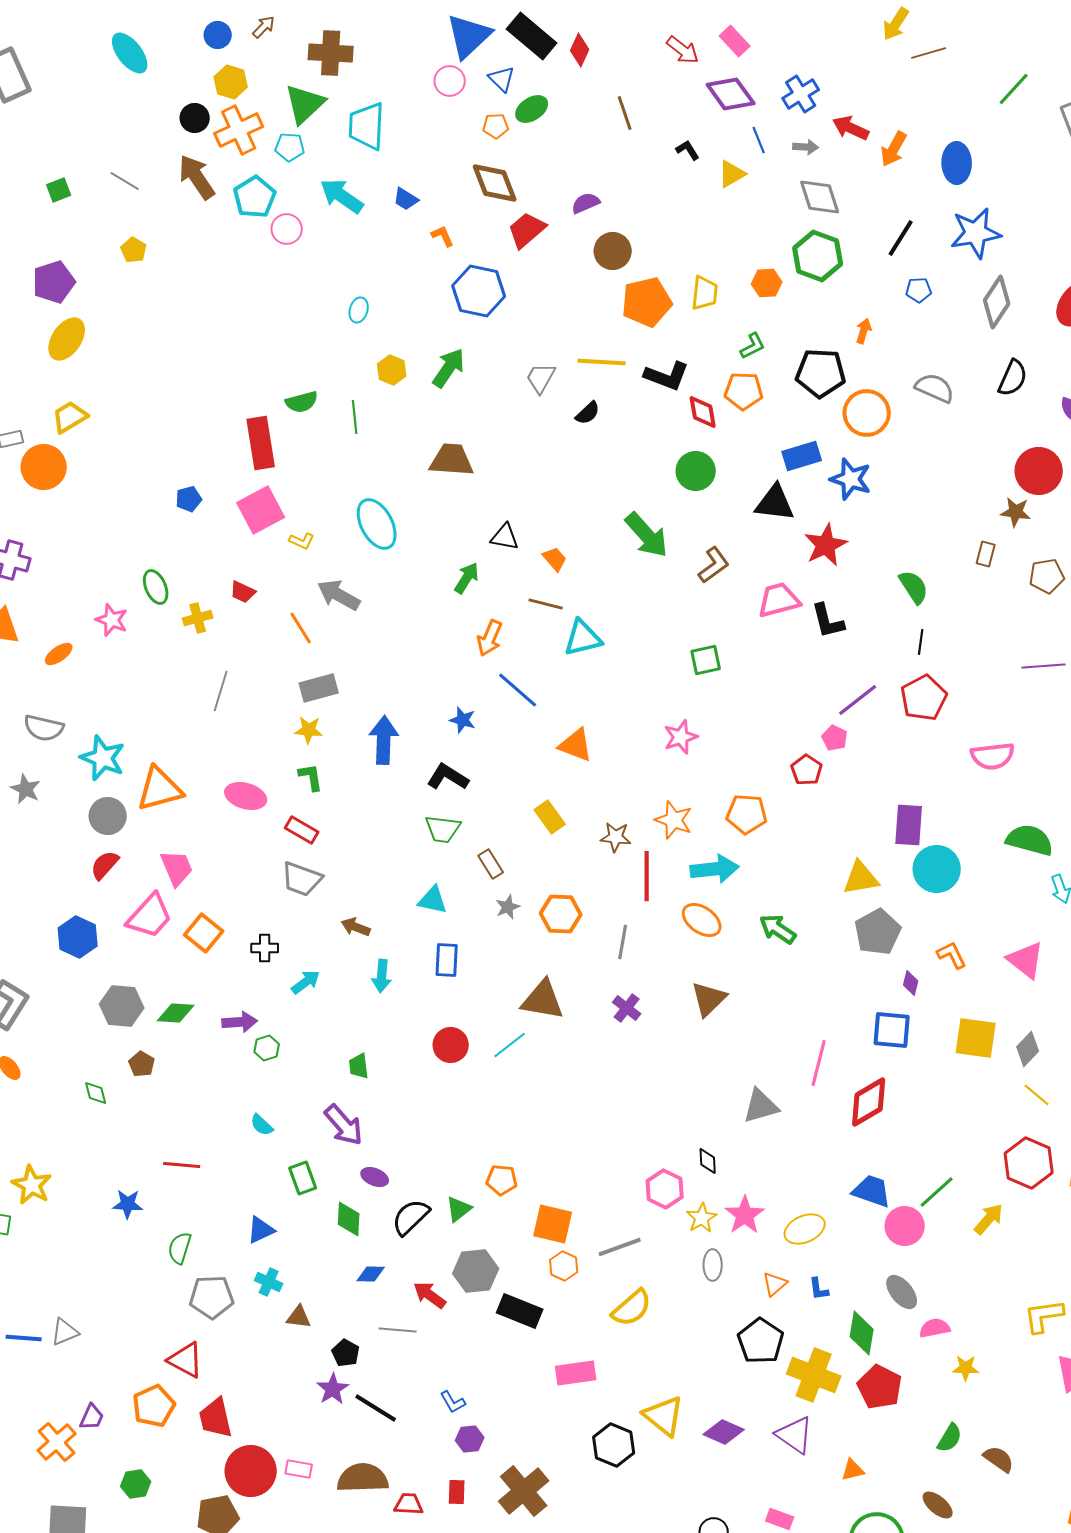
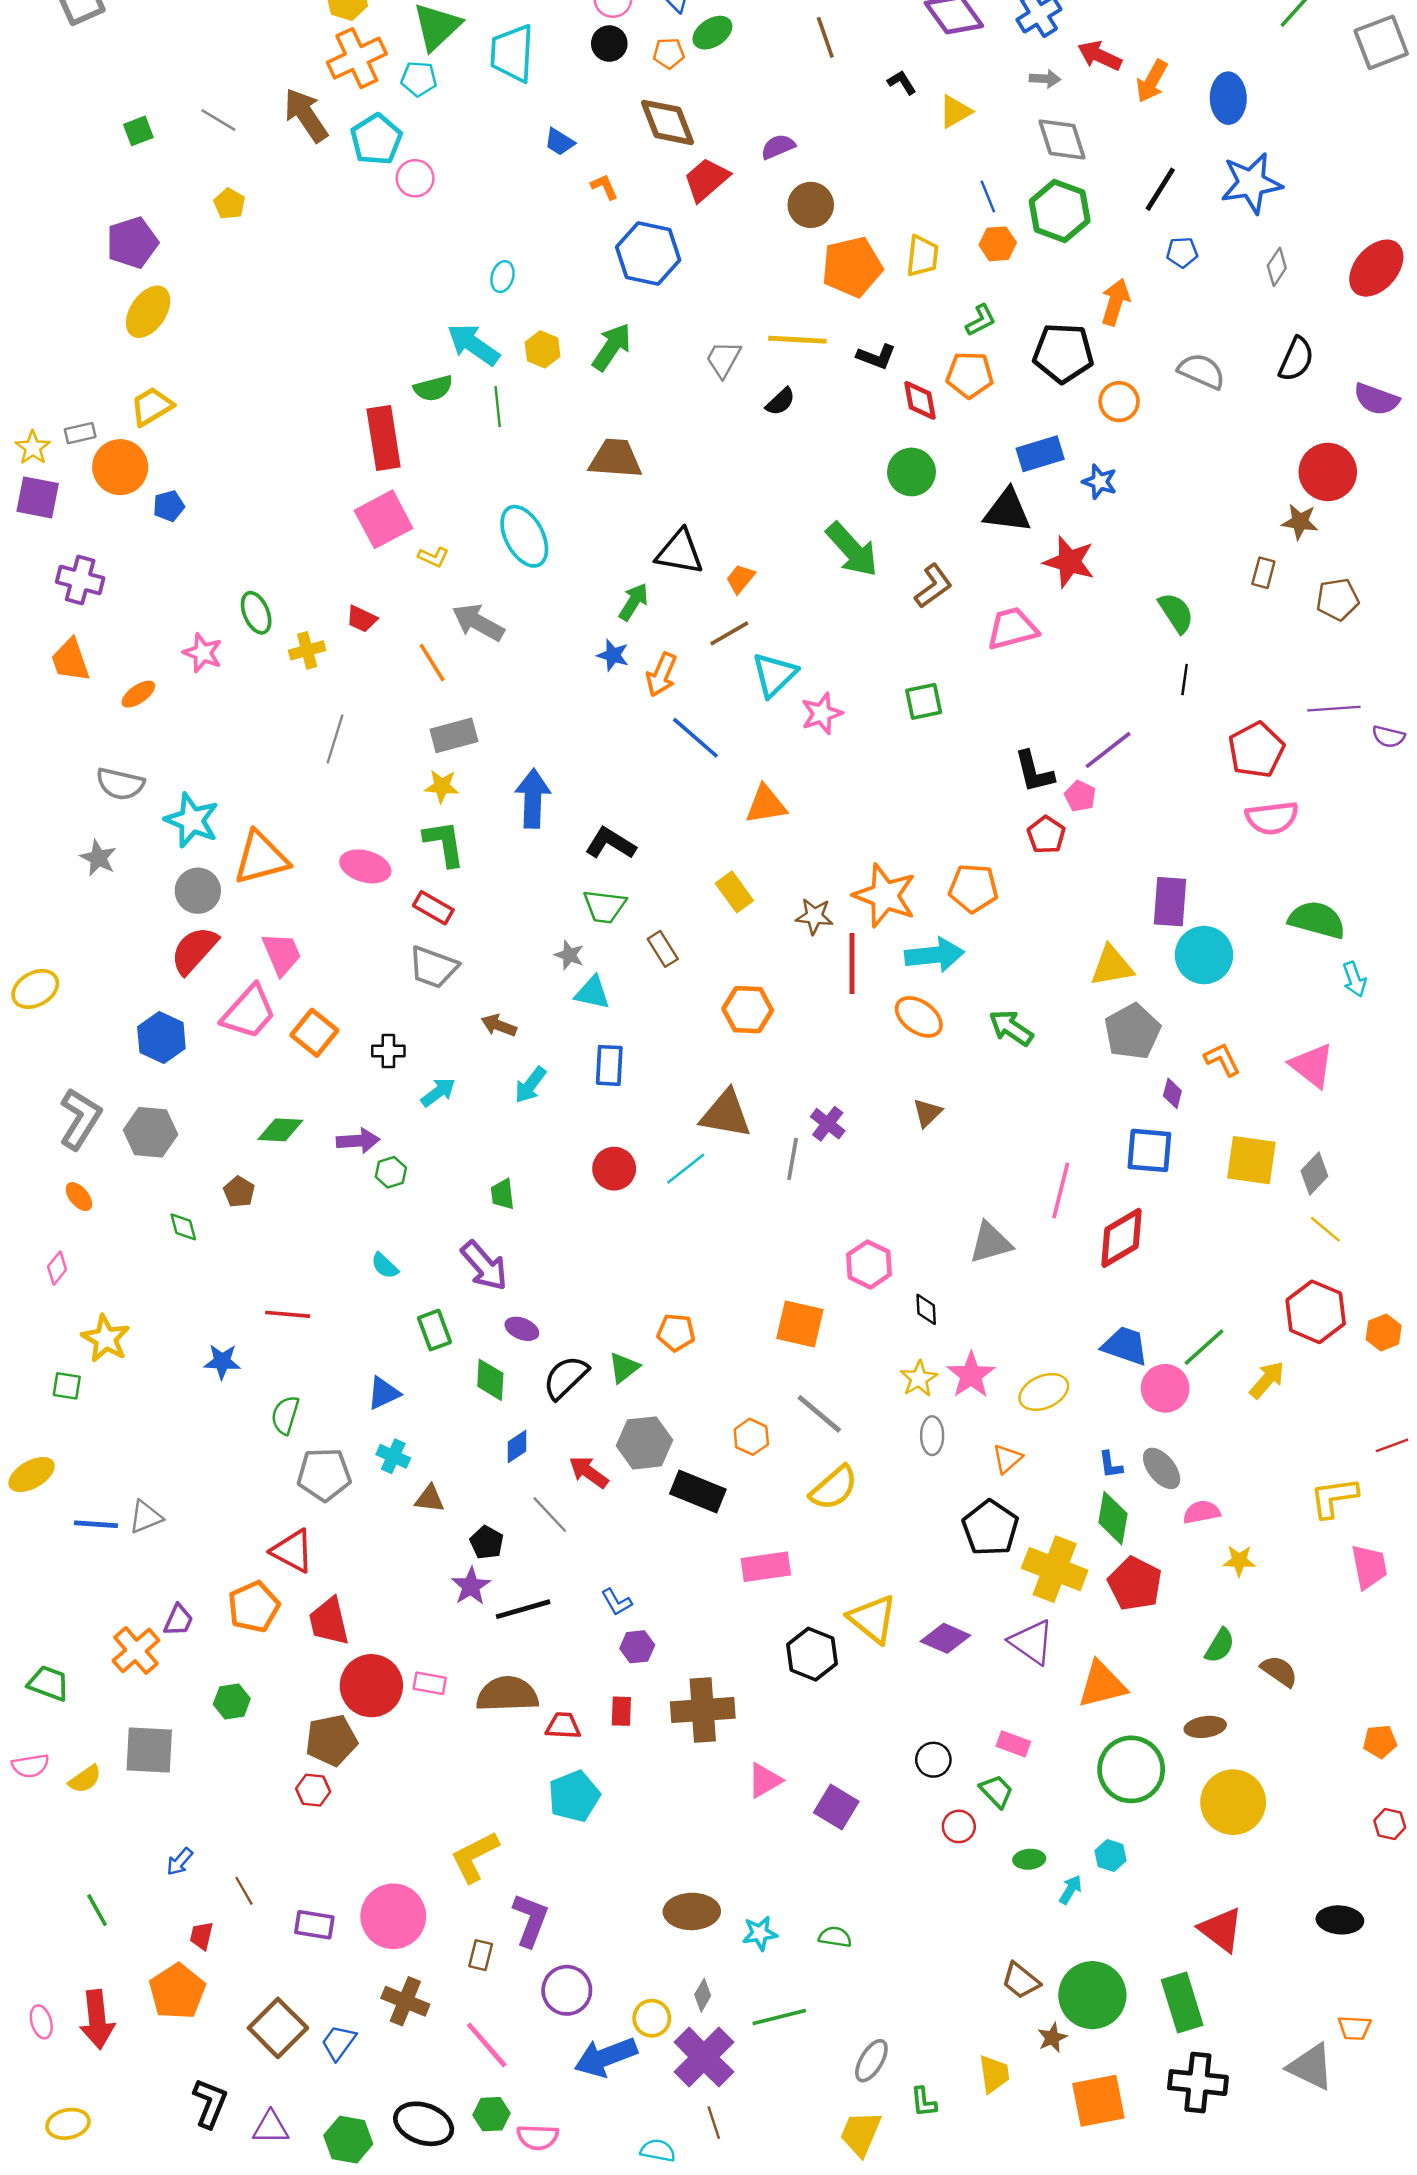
black circle: (195, 118) -> (609, 44), moved
blue line: (759, 140) -> (988, 196), moved
cyan arrow: (342, 196) -> (473, 345), moved
gray diamond: (997, 302) -> (1277, 267), size x0.6
orange arrow: (864, 331) -> (1115, 302), size x1.5
black L-shape: (667, 376) -> (876, 357), size x0.7
orange circle: (867, 413) -> (1119, 402), size x0.7
blue star: (851, 479) -> (1100, 482), size x0.7
blue pentagon: (189, 499) -> (169, 506), moved
black triangle: (505, 537) -> (680, 552), size x1.4
red star: (826, 545) -> (1069, 562), turned -30
orange trapezoid: (555, 559) -> (740, 579), turned -100
brown line: (546, 604) -> (729, 633), turned -44
black L-shape: (828, 621) -> (1034, 772), moved
cyan triangle: (583, 638) -> (774, 675), turned -30
red pentagon: (924, 698) -> (1256, 750), moved
blue star: (463, 720) -> (613, 655), moved
pink star: (681, 737) -> (822, 713), moved
orange triangle: (576, 745) -> (766, 805), turned -30
green L-shape: (311, 777) -> (444, 843), size x1.4
orange star: (674, 820) -> (885, 896), size x1.4
red semicircle: (105, 865) -> (194, 950), size x1.4
gray star: (508, 907) -> (569, 955), moved, turned -30
gray line: (623, 942) -> (793, 1159), moved
cyan arrow: (382, 976) -> (530, 1085), turned 32
brown triangle: (709, 999) -> (927, 1113), size x0.7
gray hexagon: (122, 1006) -> (151, 1132), moved
pink hexagon: (665, 1189) -> (869, 1265), moved
orange square: (553, 1224) -> (800, 1324), moved
gray line: (620, 1247) -> (819, 1414), turned 60
blue diamond: (371, 1274) -> (517, 1447), turned -36
blue L-shape: (819, 1289) -> (1111, 1465), moved
gray line: (398, 1330) -> (550, 1515), turned 42
black line: (376, 1408) -> (523, 1609), turned -48
orange triangle: (853, 1470) -> (1102, 1684), size x1.8
brown cross: (524, 1491) -> (703, 1710), turned 36
brown ellipse: (938, 1505) -> (1205, 1727), turned -48

